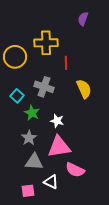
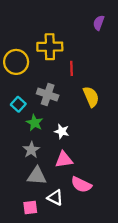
purple semicircle: (83, 19) -> (99, 23), moved
pink triangle: (59, 147) -> (64, 160), size x0.7

